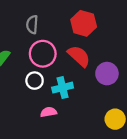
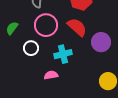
white circle: (35, 81) -> (31, 48), moved

